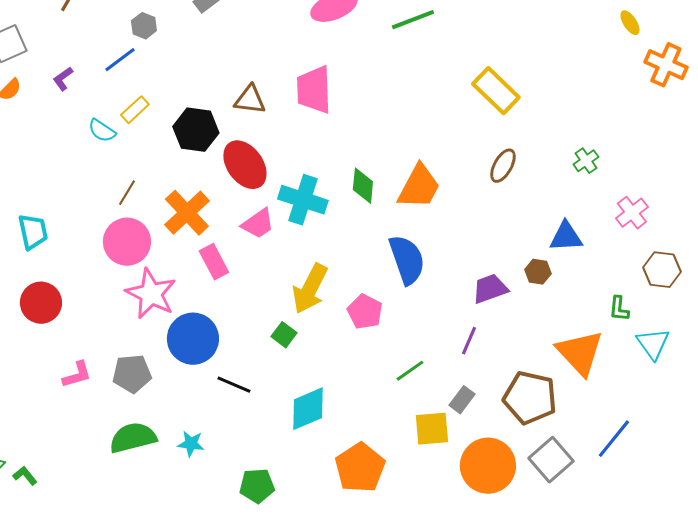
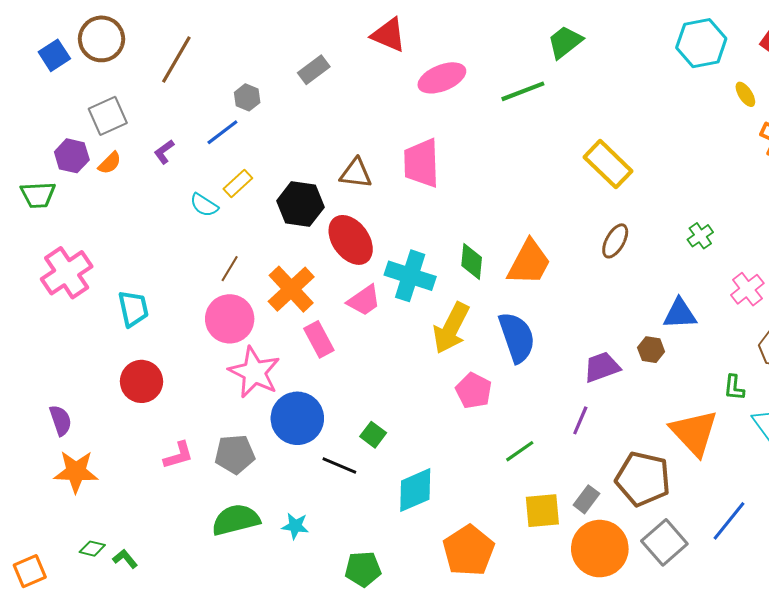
yellow arrow: (310, 289) -> (451, 328), moved
green square: (284, 335) -> (373, 435), moved
gray rectangle: (462, 400) -> (586, 499), moved

